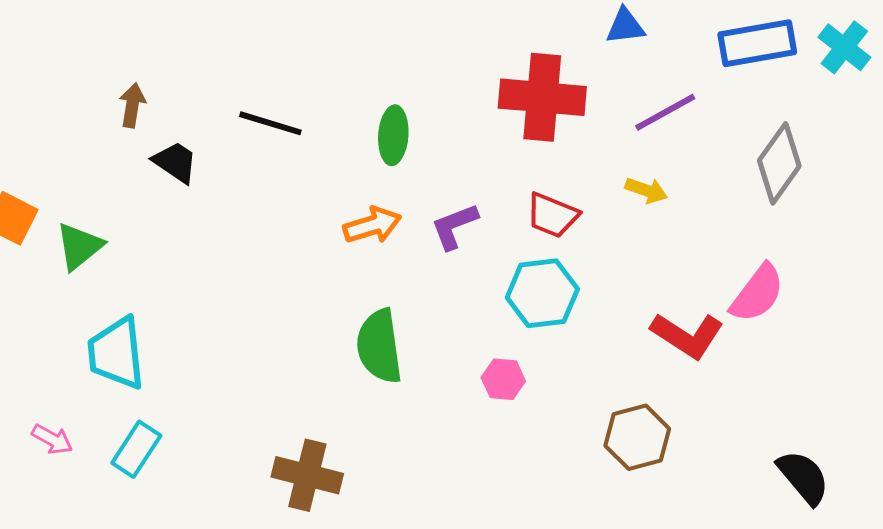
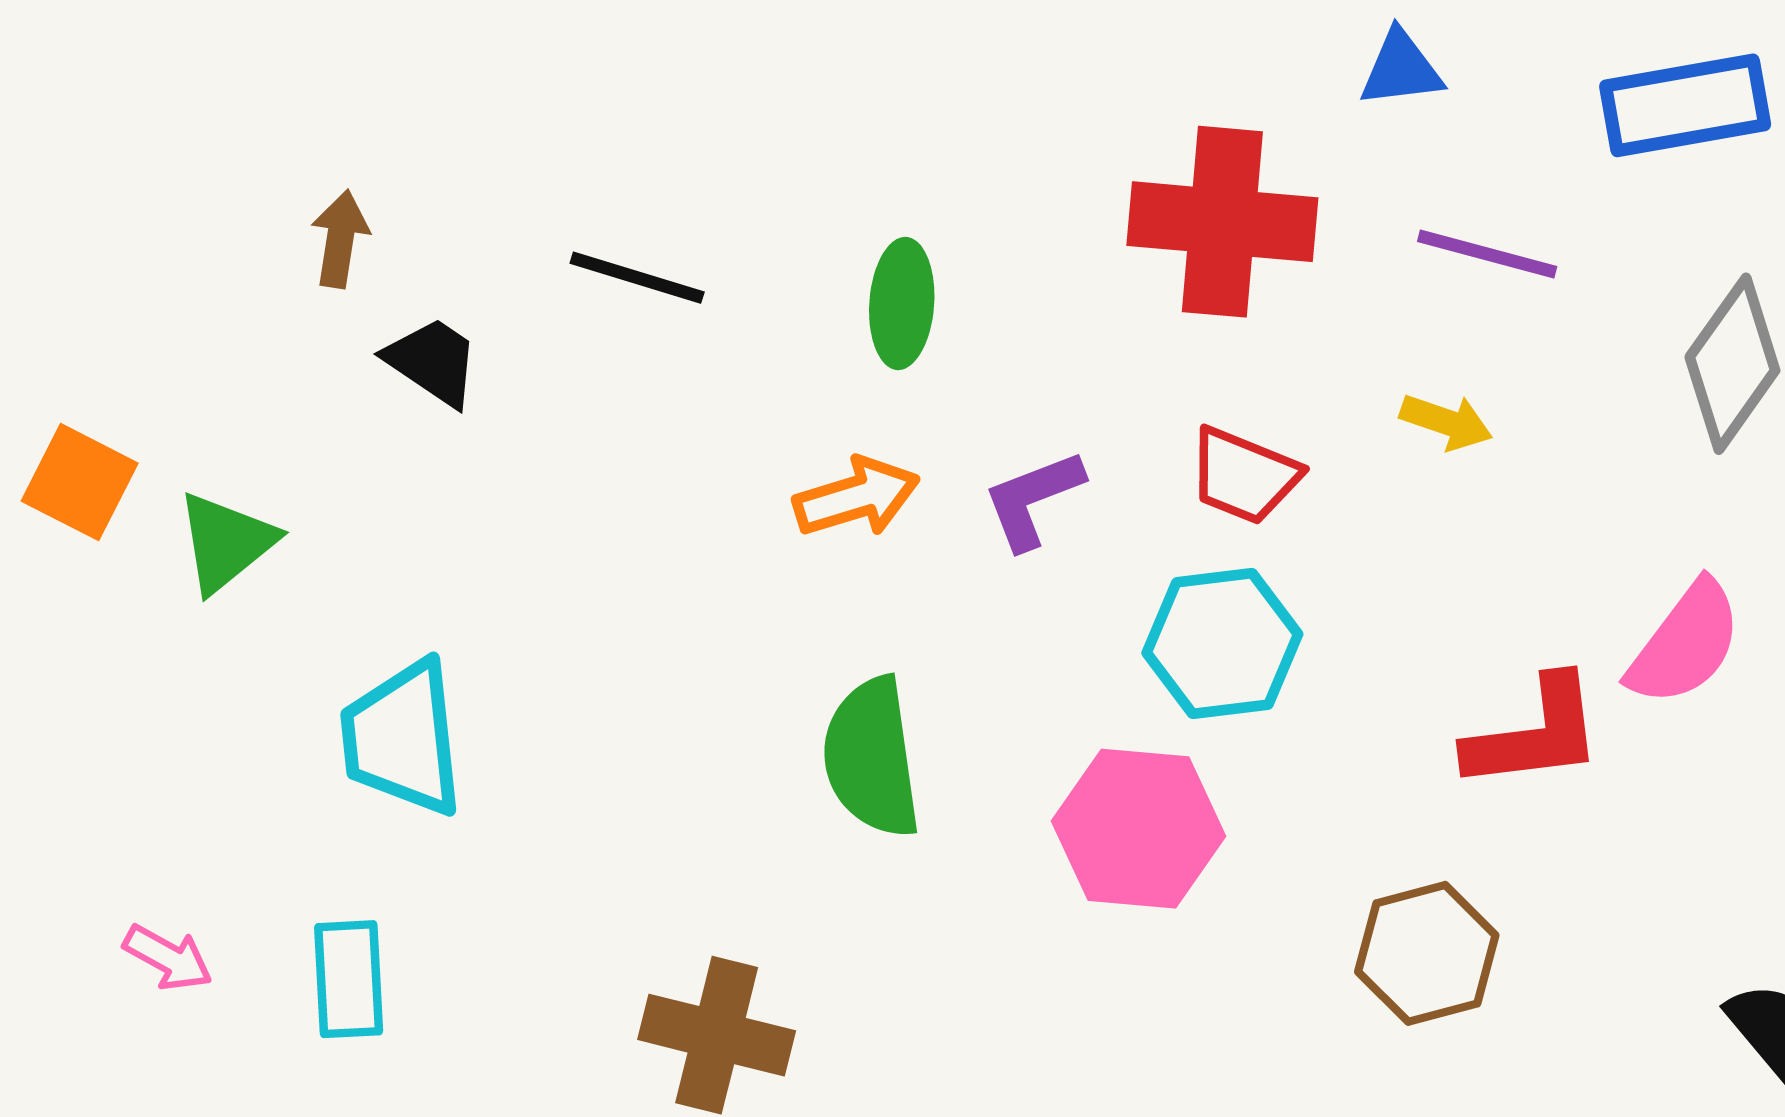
purple line: (665, 112) -> (1487, 254), turned 44
red L-shape: (687, 335) -> (1534, 734), turned -40
cyan trapezoid: (116, 353) -> (402, 738), moved
pink hexagon: (503, 379) -> (1138, 829), size x1.8
cyan rectangle: (136, 449) -> (349, 979), turned -36

